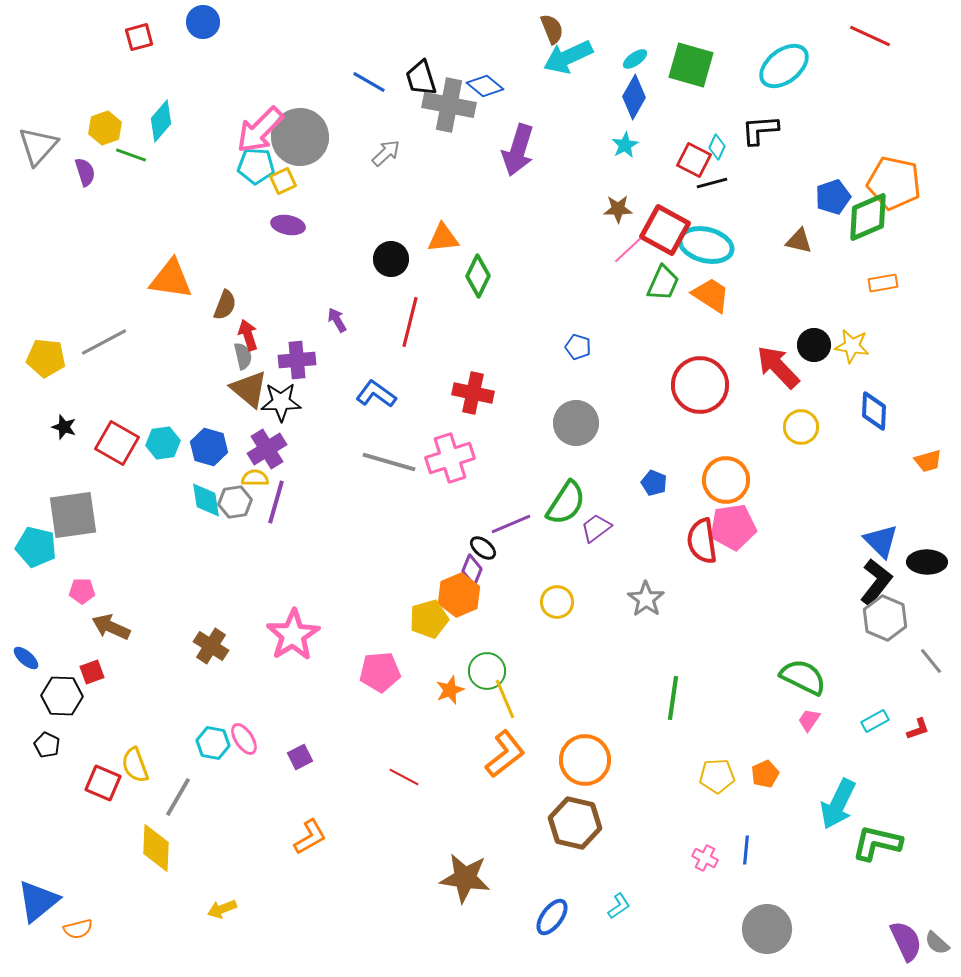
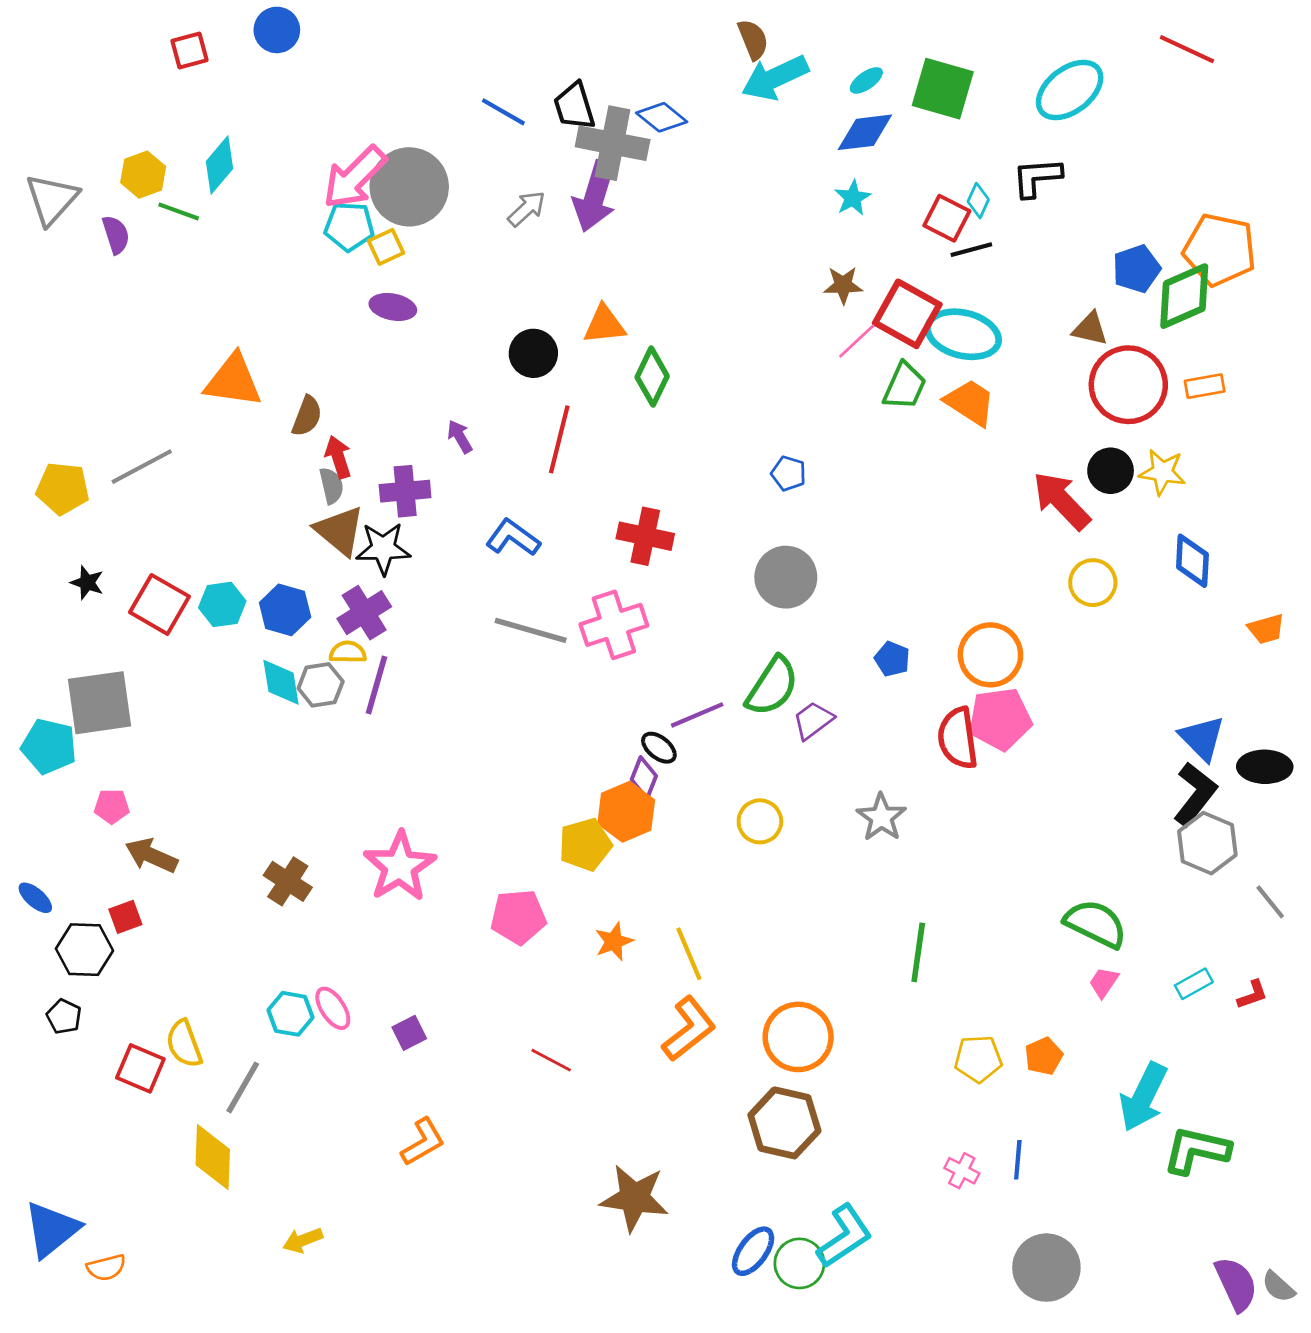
blue diamond: (634, 97) -> (865, 132), turned 54
purple arrow: (518, 150) -> (595, 196), moved
red circle: (700, 385) -> (1128, 385), moved
green circle: (487, 671) -> (799, 1263), moved
cyan L-shape: (619, 906) -> (844, 1236), size x1.8

